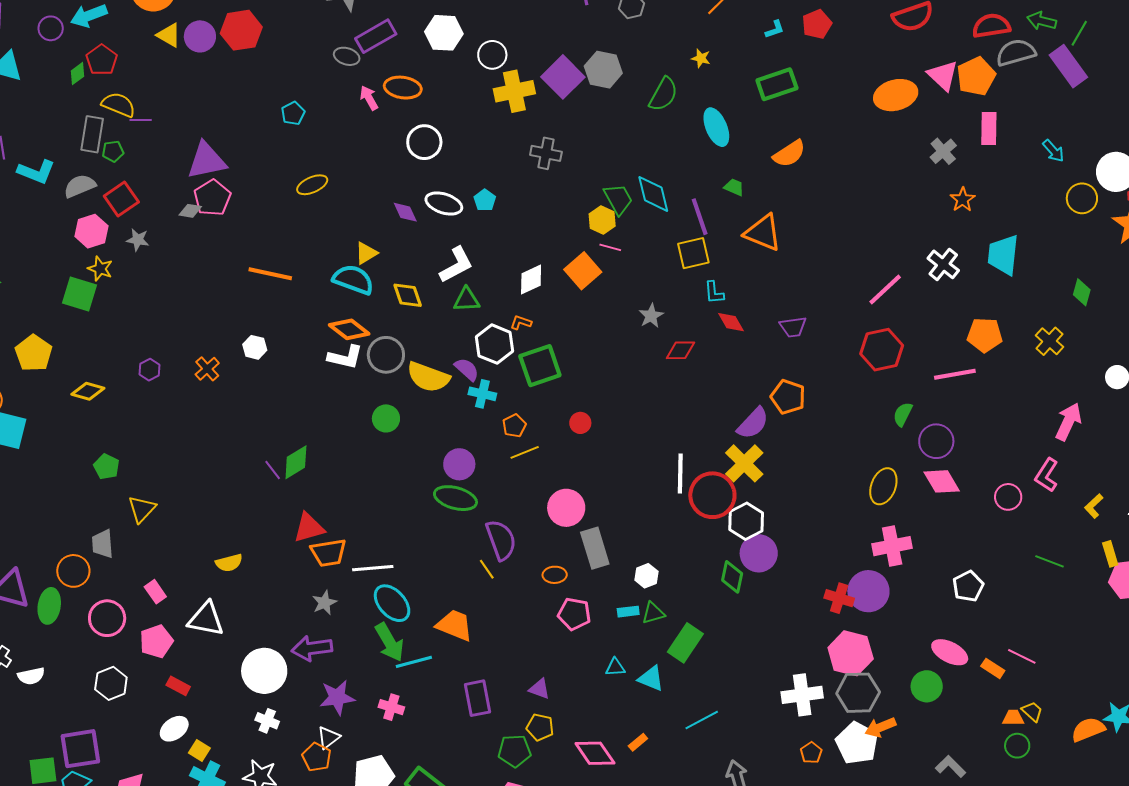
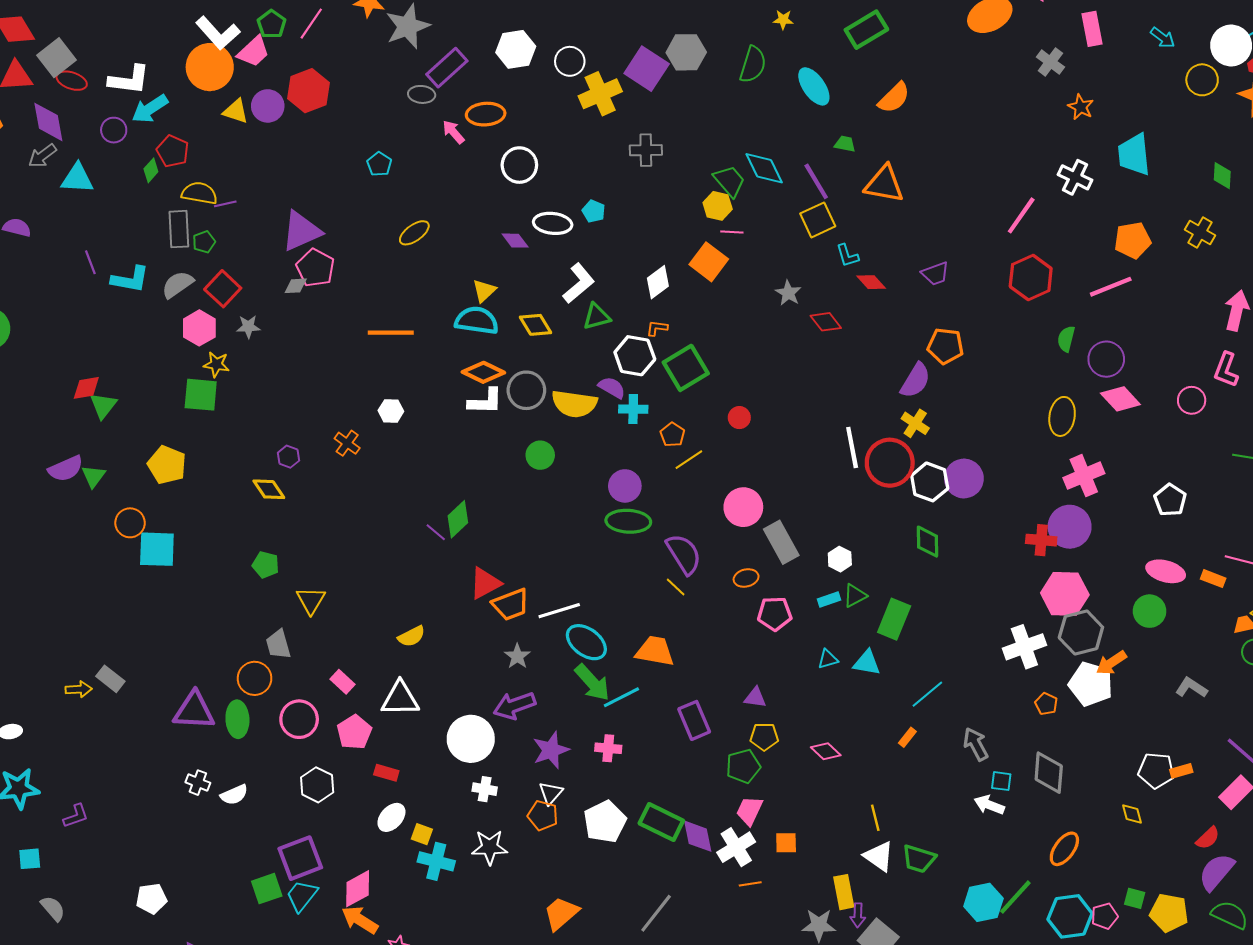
red diamond: (681, 350) -> (826, 322), turned 64
yellow diamond: (88, 391) -> (269, 489), moved, turned 52
yellow cross: (744, 463) -> (915, 423), size x0.7
purple circle: (759, 553) -> (964, 479), moved
orange rectangle: (638, 742) -> (907, 737), moved
pink diamond: (595, 753) -> (826, 751), size x0.7

